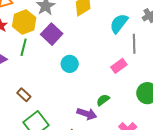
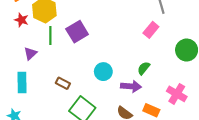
purple square: (52, 34) -> (77, 32), moved, turned 30
cyan circle: (70, 64) -> (103, 72), moved

